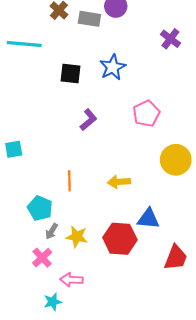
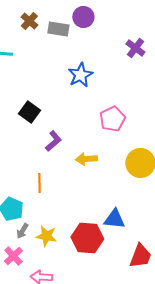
black square: (70, 73) -> (29, 112), moved, turned 30
purple L-shape: (88, 120) -> (53, 141), moved
yellow arrow: (119, 182) -> (86, 159), moved

